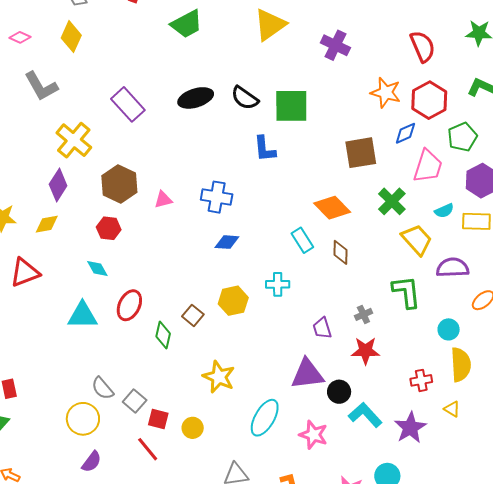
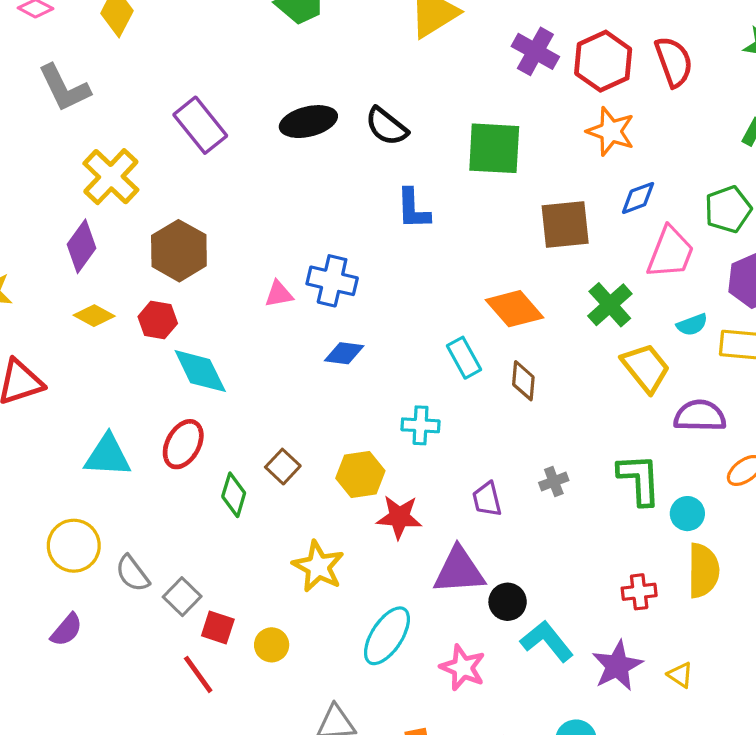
red hexagon: (429, 100) -> (603, 61), moved
green square: (291, 106) -> (494, 148), moved
pink triangle: (163, 200) -> (279, 294), moved
yellow diamond: (47, 224) -> (94, 316), moved, turned 35
cyan diamond: (97, 268) -> (200, 371), moved, size x1.6
green L-shape: (406, 292) -> (639, 479), moved
yellow hexagon: (233, 301) -> (360, 475), moved
red star: (365, 351) -> (399, 517), moved
yellow triangle: (452, 409) -> (680, 675), moved
yellow circle: (83, 419) -> (74, 546), moved
purple semicircle: (91, 462) -> (66, 630), moved

